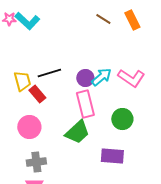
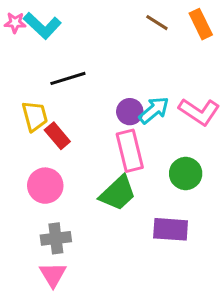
black line: (49, 73) -> (68, 78), moved

